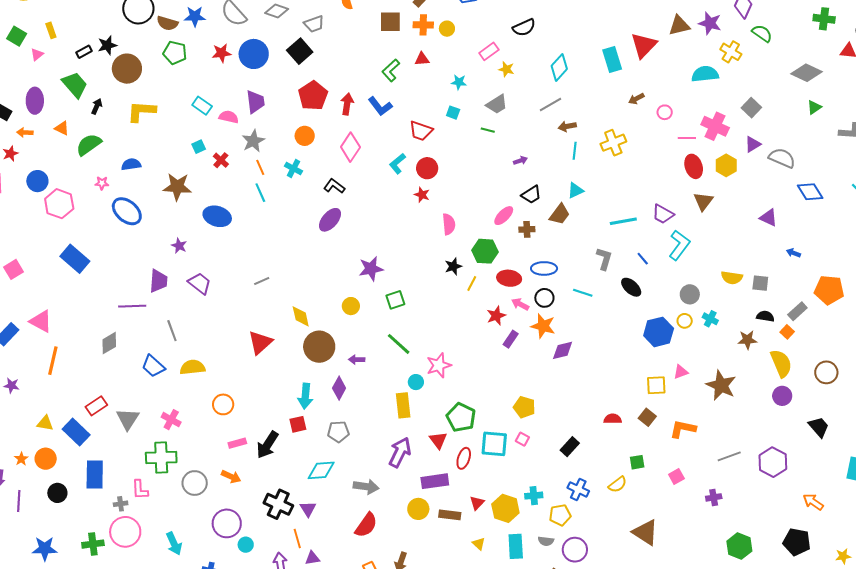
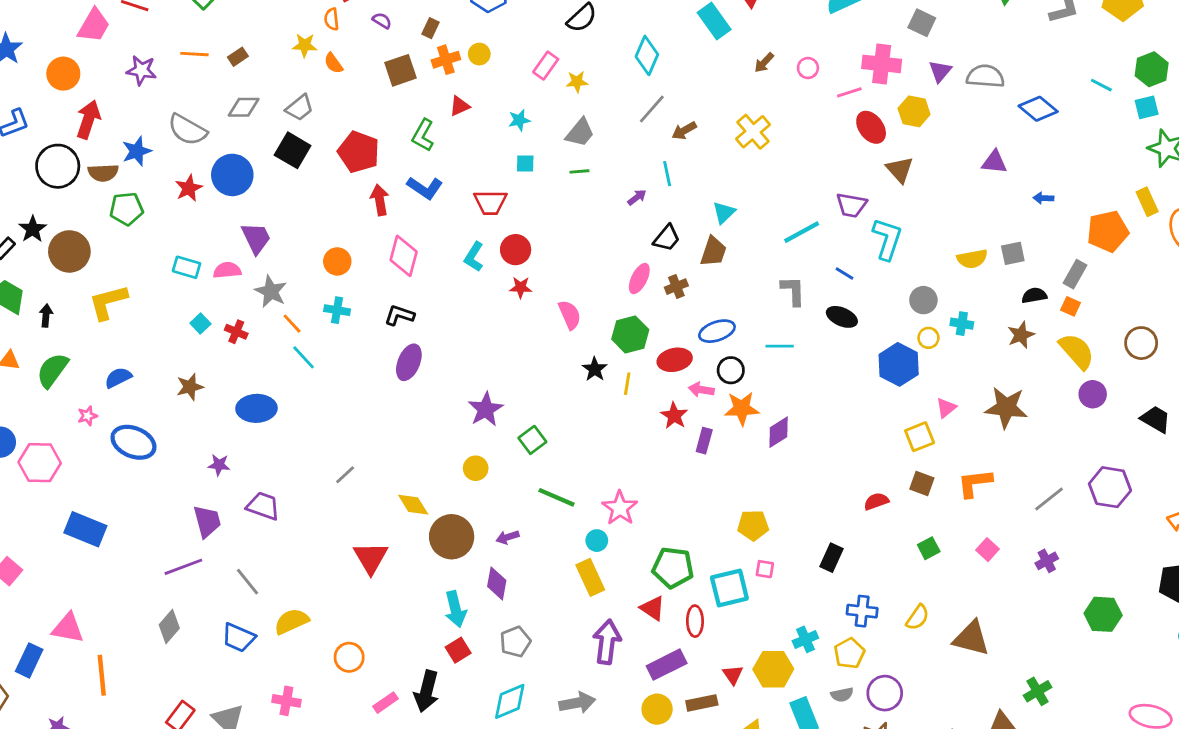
red pentagon: (313, 96) -> (359, 152), moved
cyan line: (575, 151) -> (667, 174), moved
brown star: (177, 187) -> (190, 387), size x0.7
yellow semicircle: (617, 484) -> (918, 617), moved

